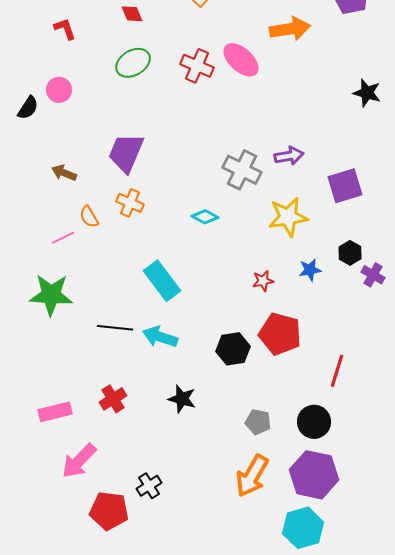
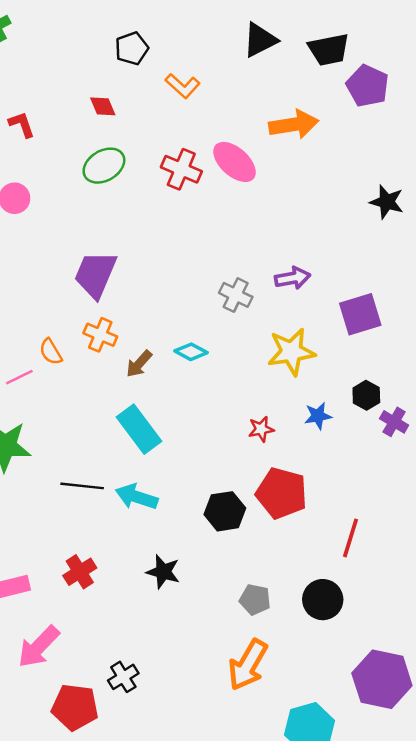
gray cross: (242, 170) -> (236, 295), size x0.7
brown arrow: (64, 173) -> (139, 364), moved, turned -70
purple hexagon: (314, 475) -> (382, 679), moved

